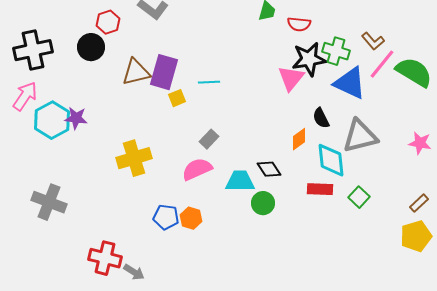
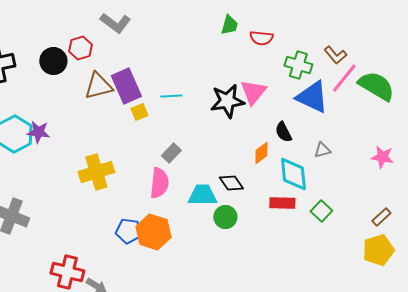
red hexagon: (108, 22) -> (80, 48), moved
black star: (309, 59) -> (227, 101), moved
purple rectangle: (164, 72) -> (126, 86), turned -40
gray triangle: (360, 136) -> (322, 150), size x0.5
pink semicircle: (197, 169) -> (159, 183), turned 120
orange hexagon: (191, 218) -> (153, 232), size x1.6

